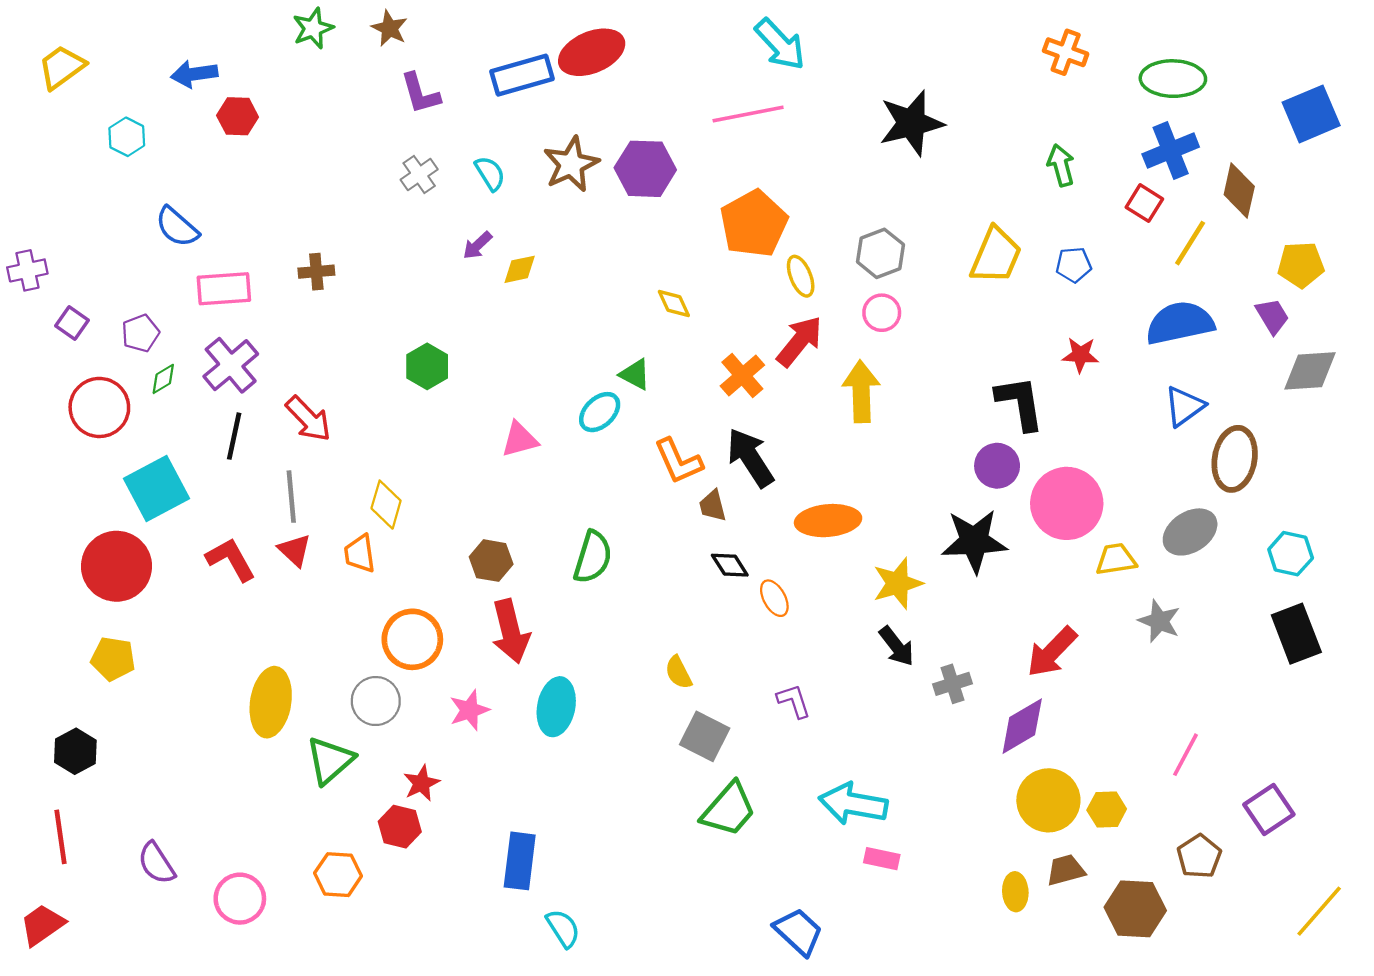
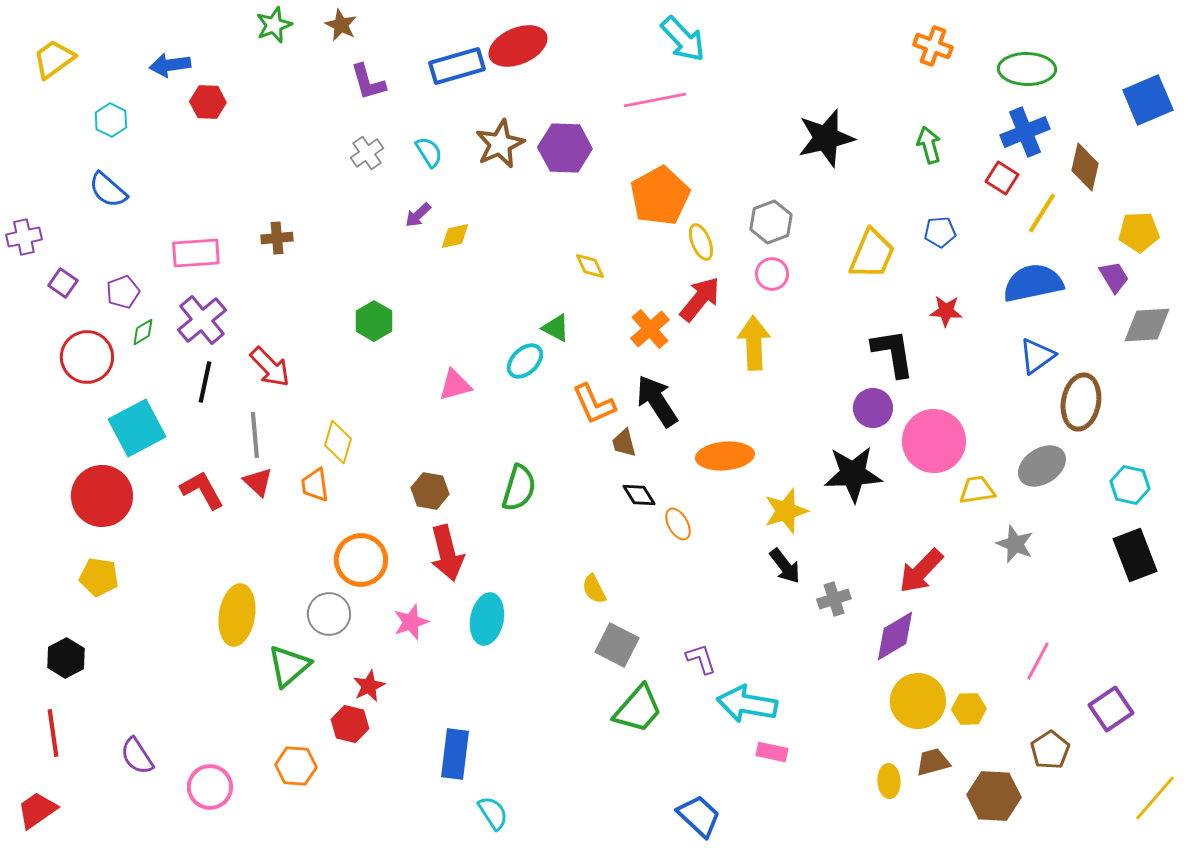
black star: (911, 123) -> (826, 138), moved
blue semicircle: (177, 227) -> (108, 190), moved
yellow trapezoid: (996, 256) -> (872, 254), moved
purple L-shape: (794, 701) -> (701, 659), moved

